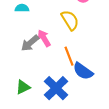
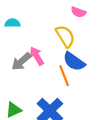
blue semicircle: (83, 71) -> (74, 62), moved

